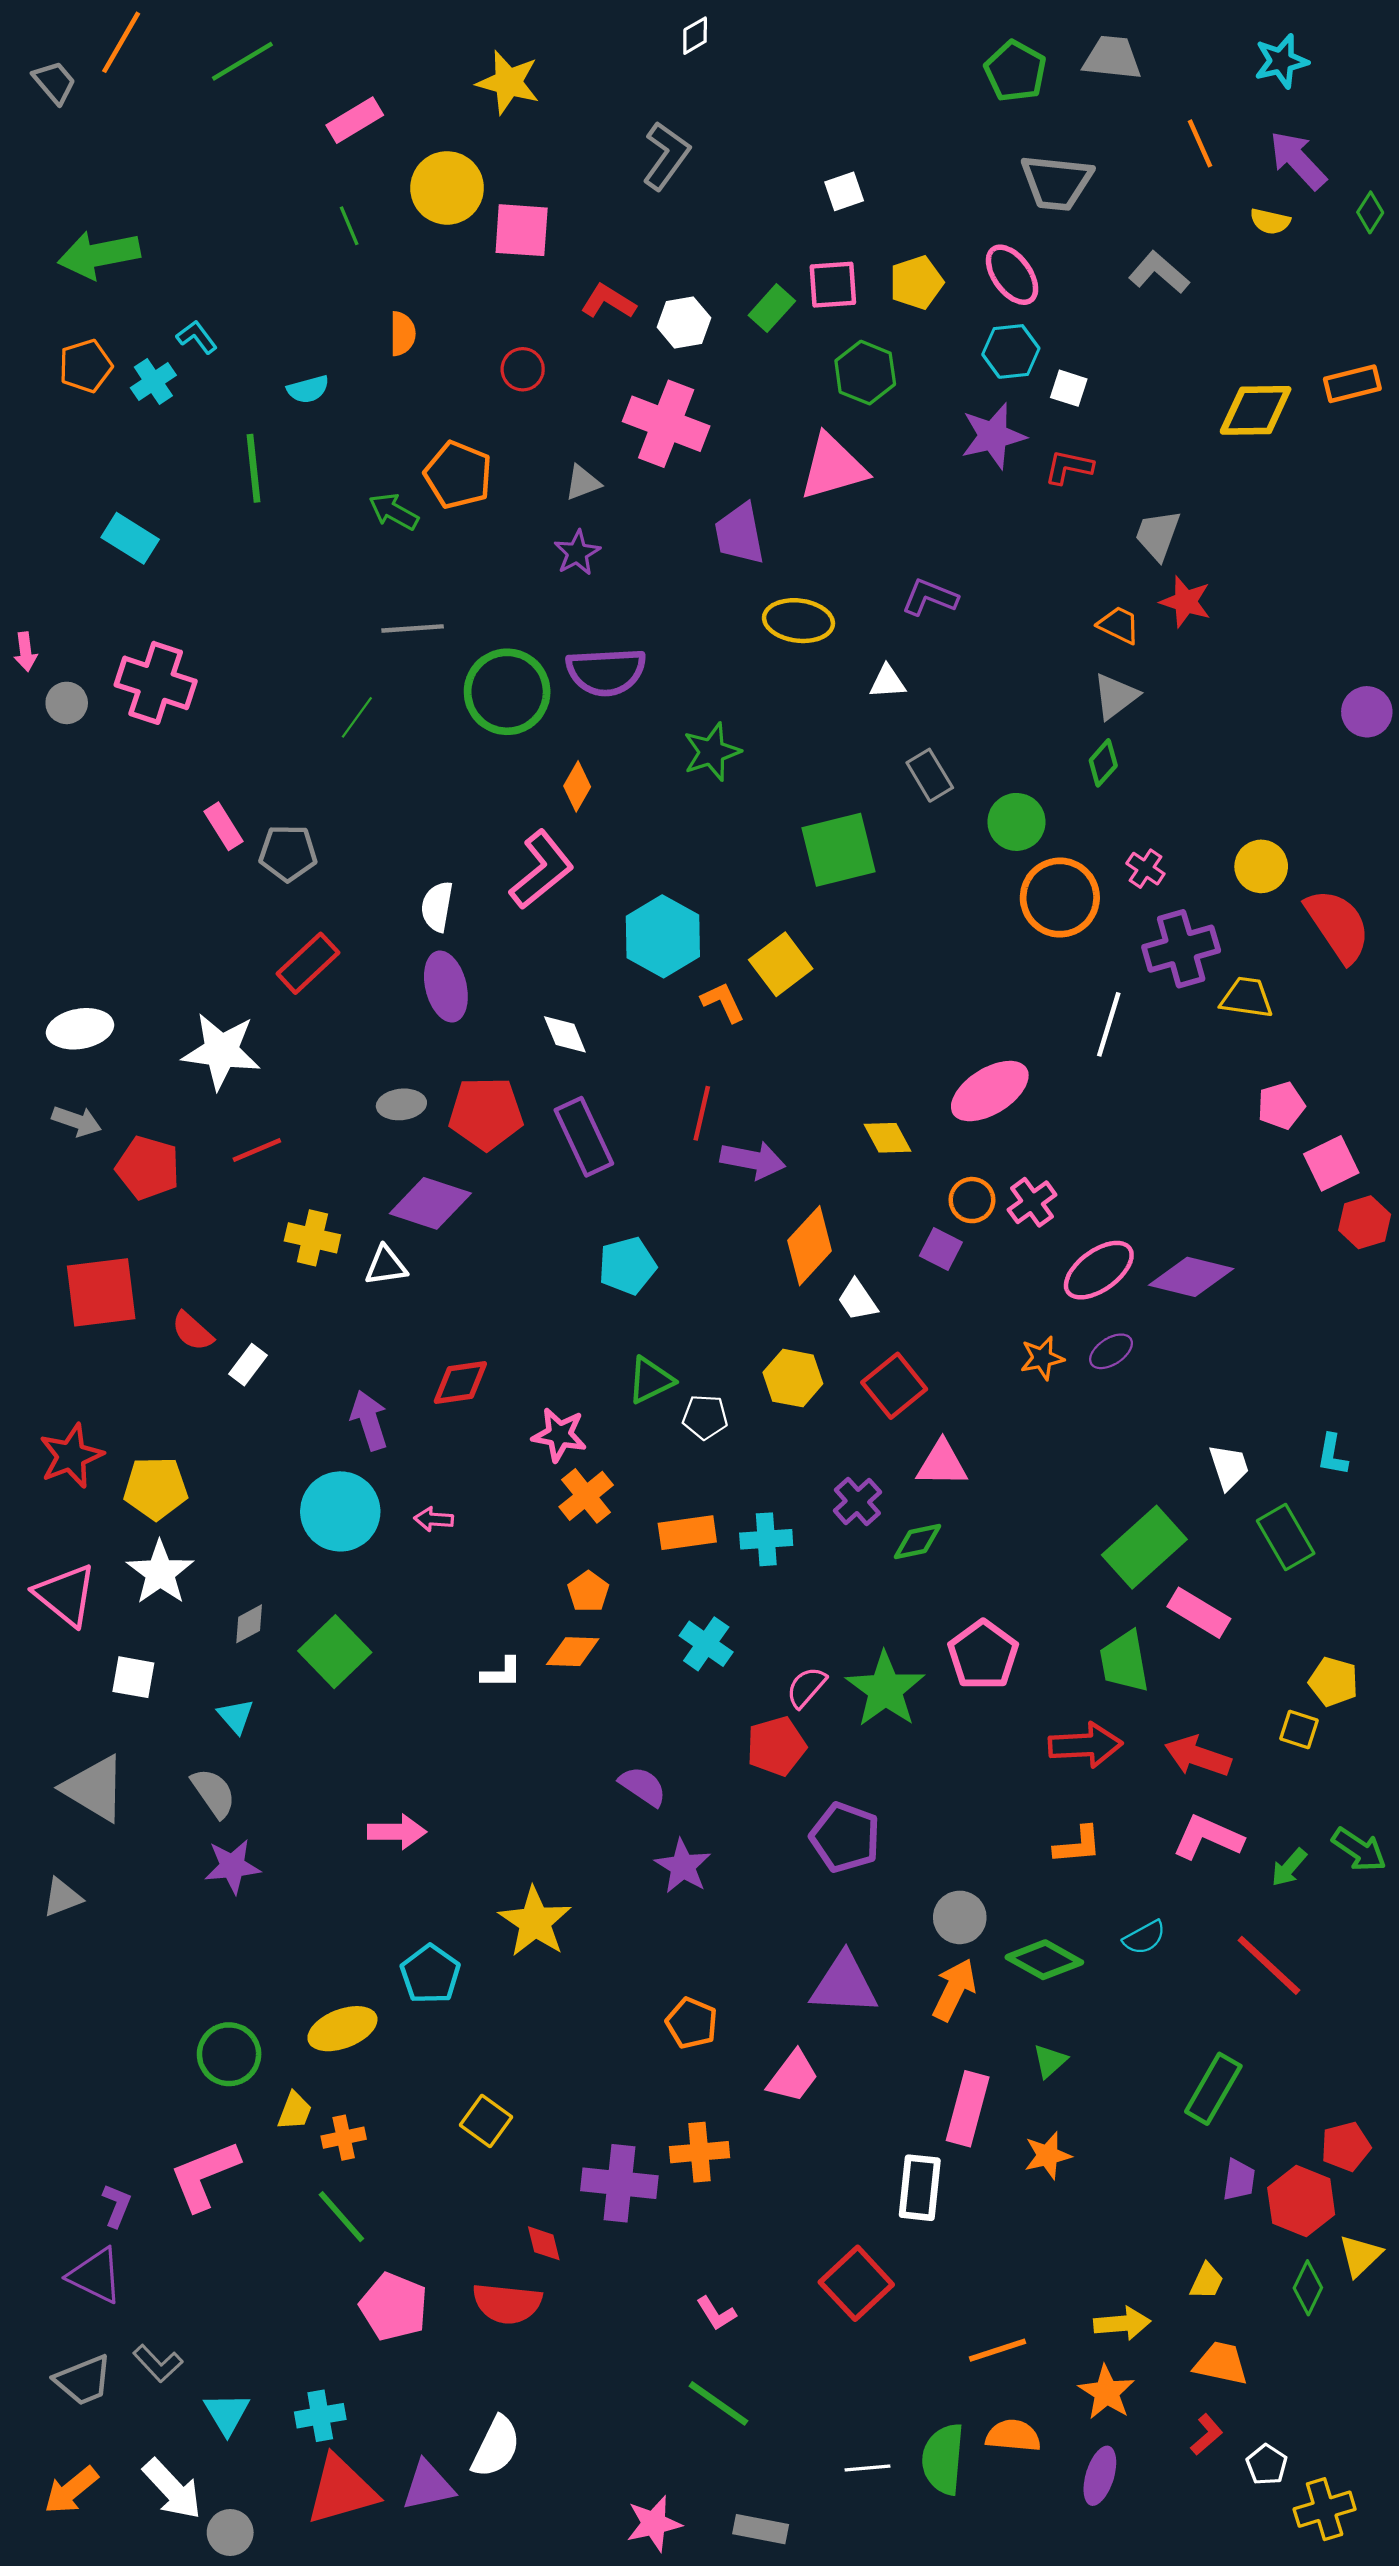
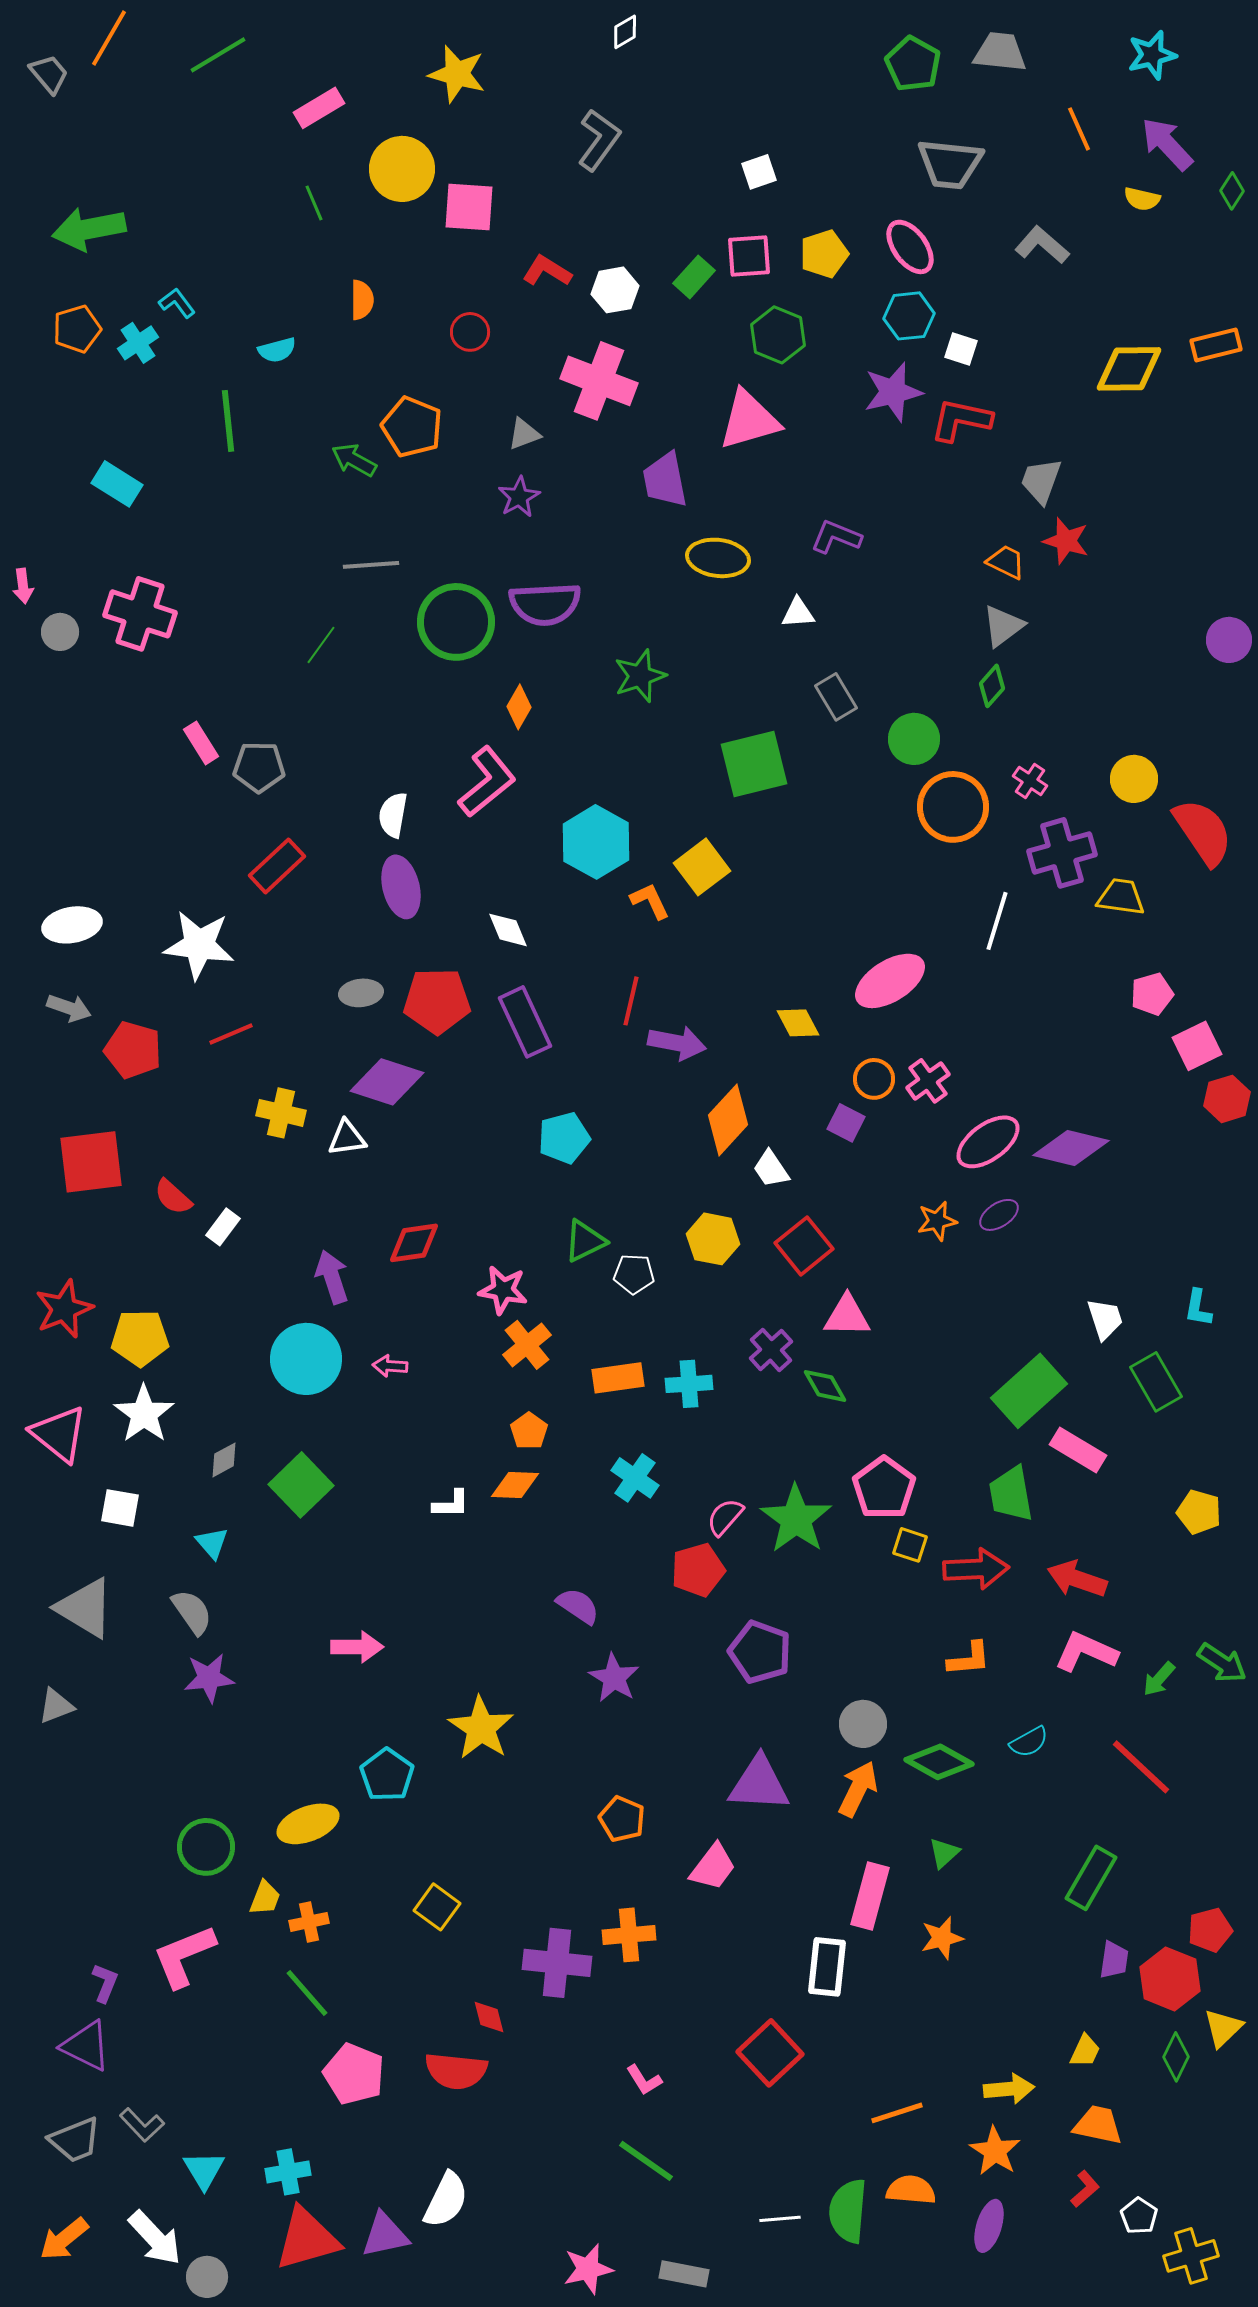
red L-shape: (1069, 467) -> (961, 420), size x1.4
green diamond: (917, 1542) -> (825, 1386), turned 72
yellow square: (1299, 1729) -> (910, 1545), moved

